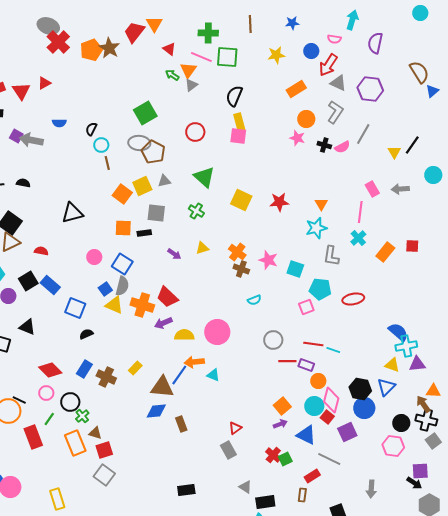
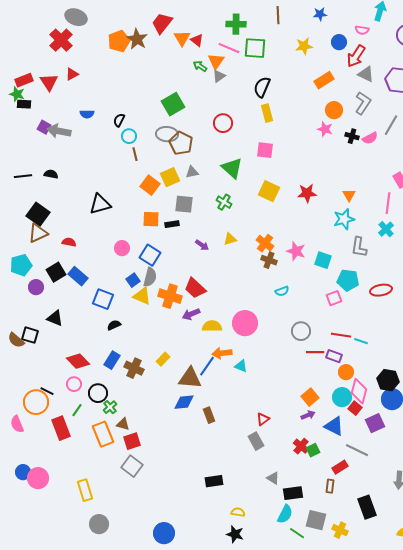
orange triangle: (154, 24) -> (182, 38), moved
red cross: (58, 42) -> (61, 40), moved
pink square: (238, 136) -> (265, 150), moved

